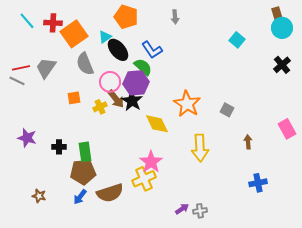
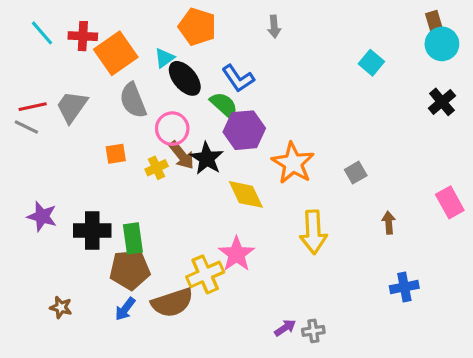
purple hexagon: (136, 83) -> (244, 130), moved
gray square: (227, 110) -> (356, 173), turned 32
black cross: (59, 147) -> (92, 231), size x1.6
yellow cross: (144, 179) -> (205, 274), moved

